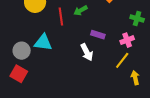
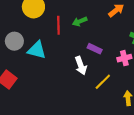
gray circle: (22, 51) -> (14, 41), moved
yellow line: (122, 60) -> (103, 82), moved

